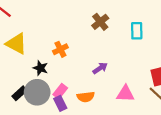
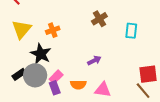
yellow triangle: (16, 44) -> (22, 29), turned 35
orange cross: (60, 49) -> (53, 30), moved
black star: (40, 68) -> (41, 54), size x1.5
pink triangle: (125, 94) -> (103, 90), moved

